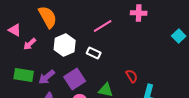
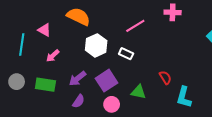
orange semicircle: (48, 17) -> (79, 17), turned -35
pink arrow: (30, 44) -> (53, 56), moved
green rectangle: (24, 75) -> (45, 85), moved

